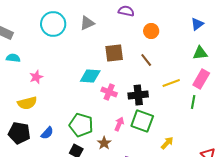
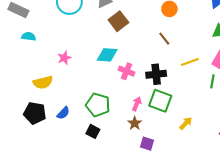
brown square: (114, 53) -> (118, 21), moved, turned -30
pink star: (36, 77) -> (64, 58), moved
brown star: (104, 143) -> (135, 123), moved

